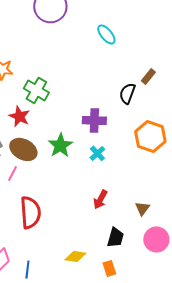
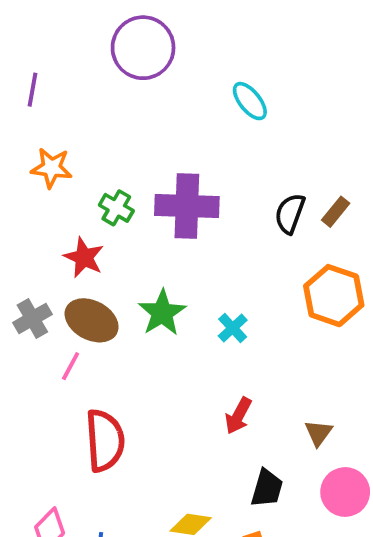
brown rectangle: (148, 76) -> (336, 212), moved
green cross: (36, 90) -> (116, 208), size x0.7
purple cross: (94, 120) -> (187, 206), moved, size x1.4

